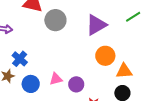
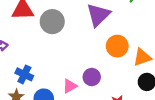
purple circle: (76, 84) -> (92, 77), moved

